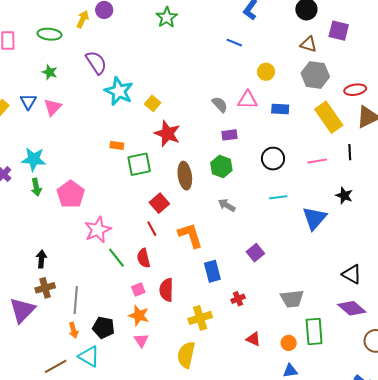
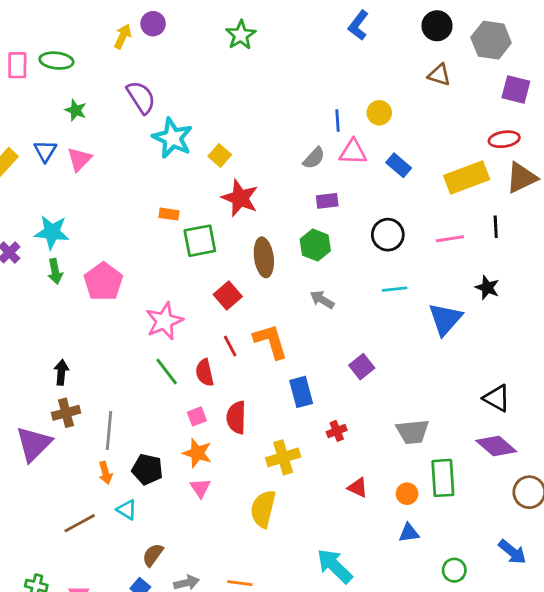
purple square: (339, 31) -> (516, 89), moved
green ellipse: (49, 34) -> (56, 61), moved
blue line: (234, 43) -> (337, 120), moved, turned 63
gray hexagon: (315, 75) -> (491, 40), moved
gray semicircle: (220, 104) -> (314, 158), turned 84
blue rectangle: (280, 109) -> (399, 165), turned 36
yellow rectangle: (329, 117) -> (467, 178), turned -76
red line: (152, 229) -> (230, 346), moved
pink star: (98, 230) -> (164, 321), moved
cyan triangle: (89, 356) -> (127, 510), size x0.7

